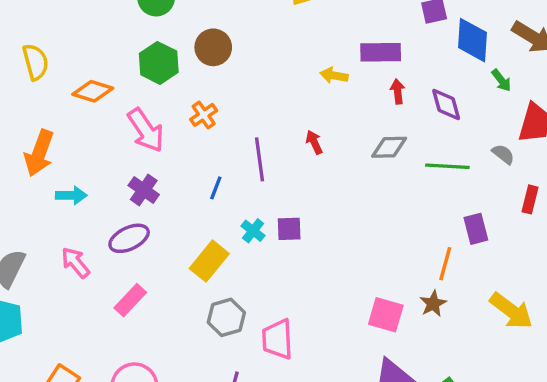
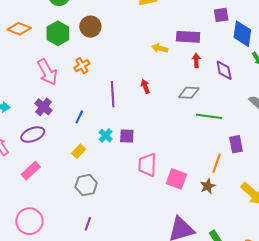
orange diamond: (93, 91) -> (19, 29), moved
green line: (447, 166) -> (209, 116), moved
blue line: (216, 188) -> (79, 117), moved
yellow rectangle: (209, 261) -> (79, 151), size x0.6
pink square: (386, 315) -> (176, 179), moved
pink trapezoid: (277, 339) -> (147, 165), moved

